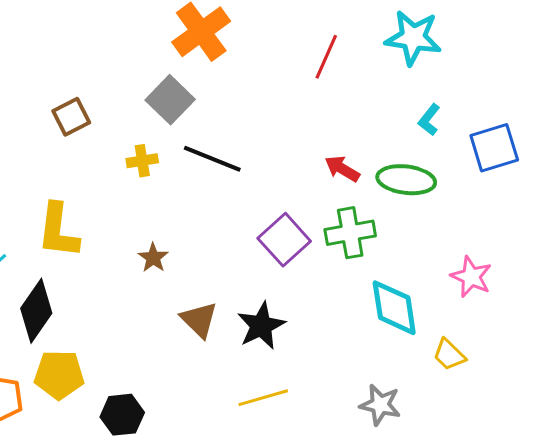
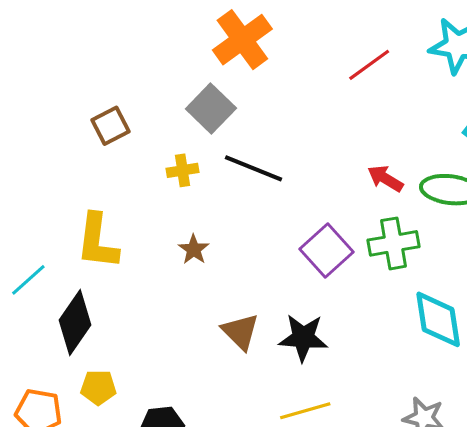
red line: (326, 57) -> (369, 65), turned 30
brown star: (153, 258) -> (194, 249), moved
black star: (261, 326) -> (303, 338), turned 30
yellow pentagon: (59, 375) -> (98, 387), size x0.7

